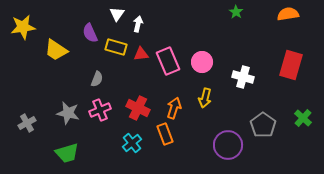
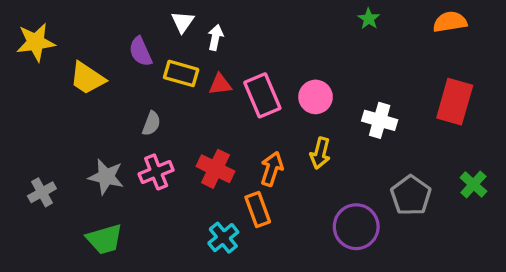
cyan cross: (132, 143) -> (223, 238), moved

